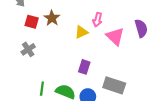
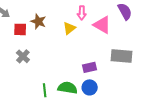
purple rectangle: (84, 67) -> (89, 67), moved, turned 72
gray rectangle: (114, 85) -> (121, 56), moved

